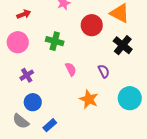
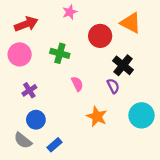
red arrow: (24, 14) -> (26, 24), size x1.5
black cross: (123, 45) -> (123, 65), moved

